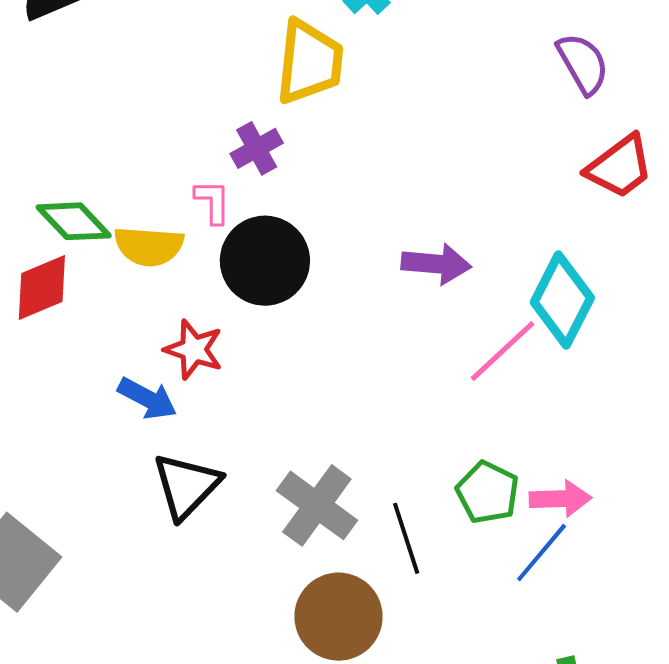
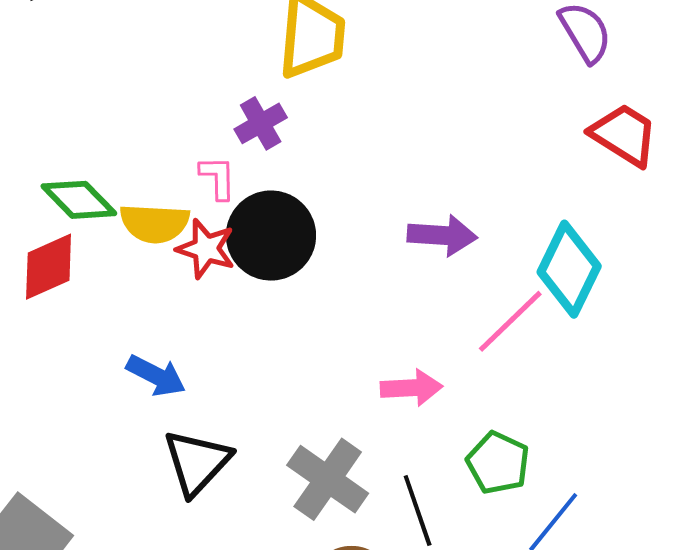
red trapezoid: (620, 167) -> (624, 135), turned -110
red star: (194, 350) -> (206, 249), moved
pink arrow: (560, 499) -> (411, 388), moved

